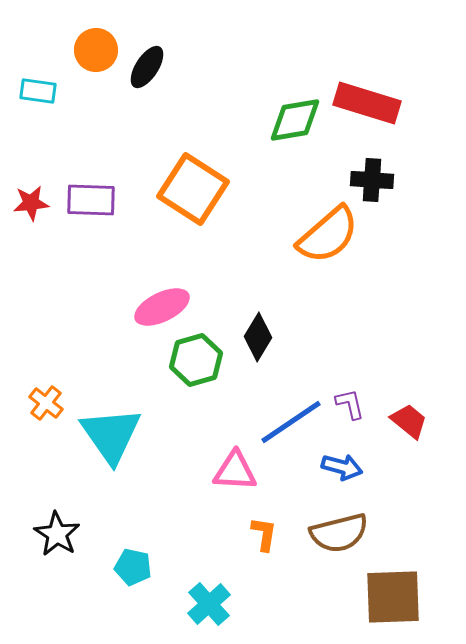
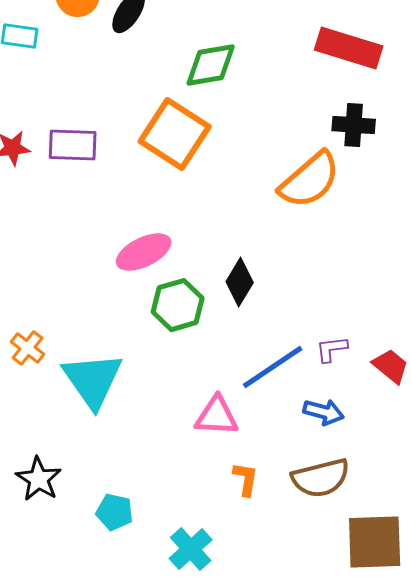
green diamond: (295, 120) -> (211, 65), moved
purple L-shape: (350, 404) -> (332, 349), turned -84

